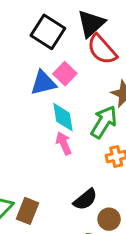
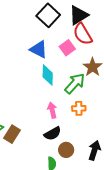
pink square: (65, 74) -> (67, 48), moved
blue triangle: (43, 83) -> (39, 49), turned 30
pink arrow: (64, 143) -> (52, 110), moved

